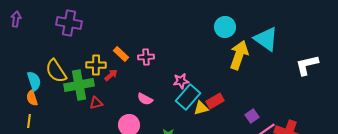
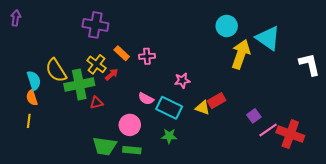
purple cross: (69, 23) -> (95, 25), moved
yellow cross: (96, 65) -> (96, 64), turned 36
white L-shape: (307, 65) -> (309, 64), turned 90
cyan rectangle: (188, 97) -> (169, 108), moved, turned 75
yellow triangle: (201, 108) -> (202, 108), turned 35

